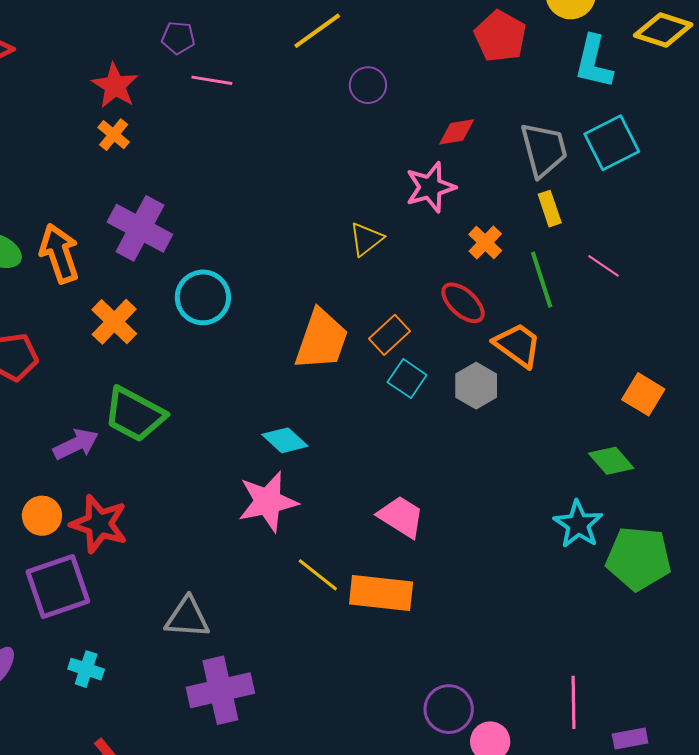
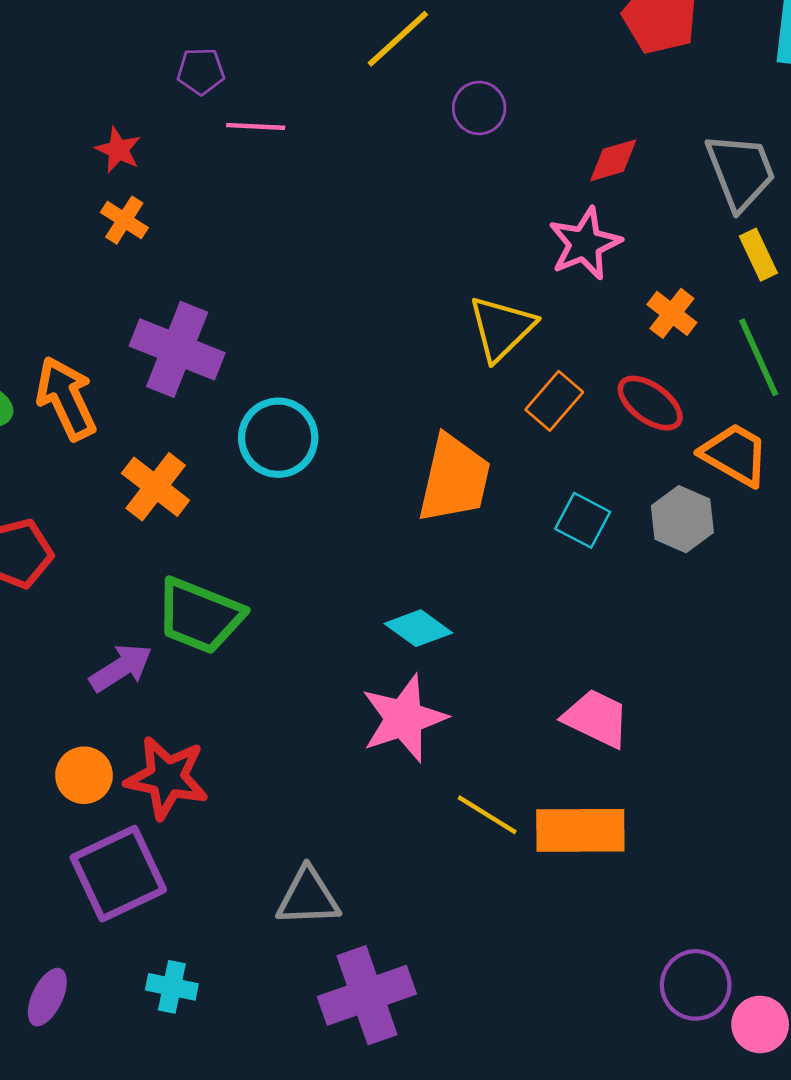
red star: (115, 86) -> (118, 150), size x0.7
yellow triangle: (366, 239) -> (502, 328), size x1.4
orange rectangle: (389, 335) -> (554, 401), moved

